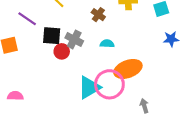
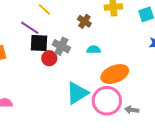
purple line: (27, 19) -> (30, 28), moved
pink circle: (109, 84) -> (107, 101), moved
gray arrow: (144, 106) -> (132, 110), turned -64

